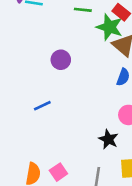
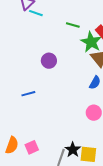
black star: (108, 139) -> (73, 150), moved

